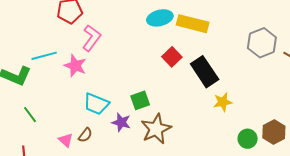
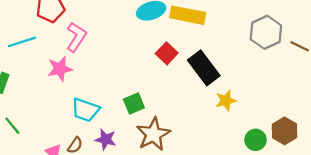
cyan line: (44, 56) -> (22, 42), moved
pink star: (75, 66) -> (60, 69), turned -30
purple star: (121, 122) -> (106, 139), moved

